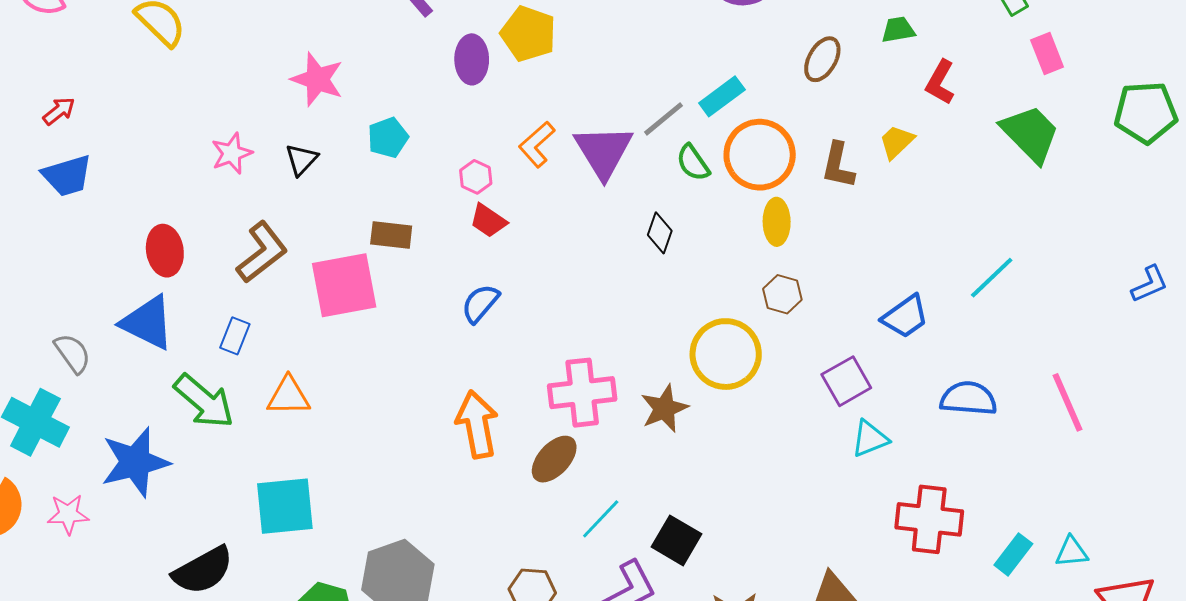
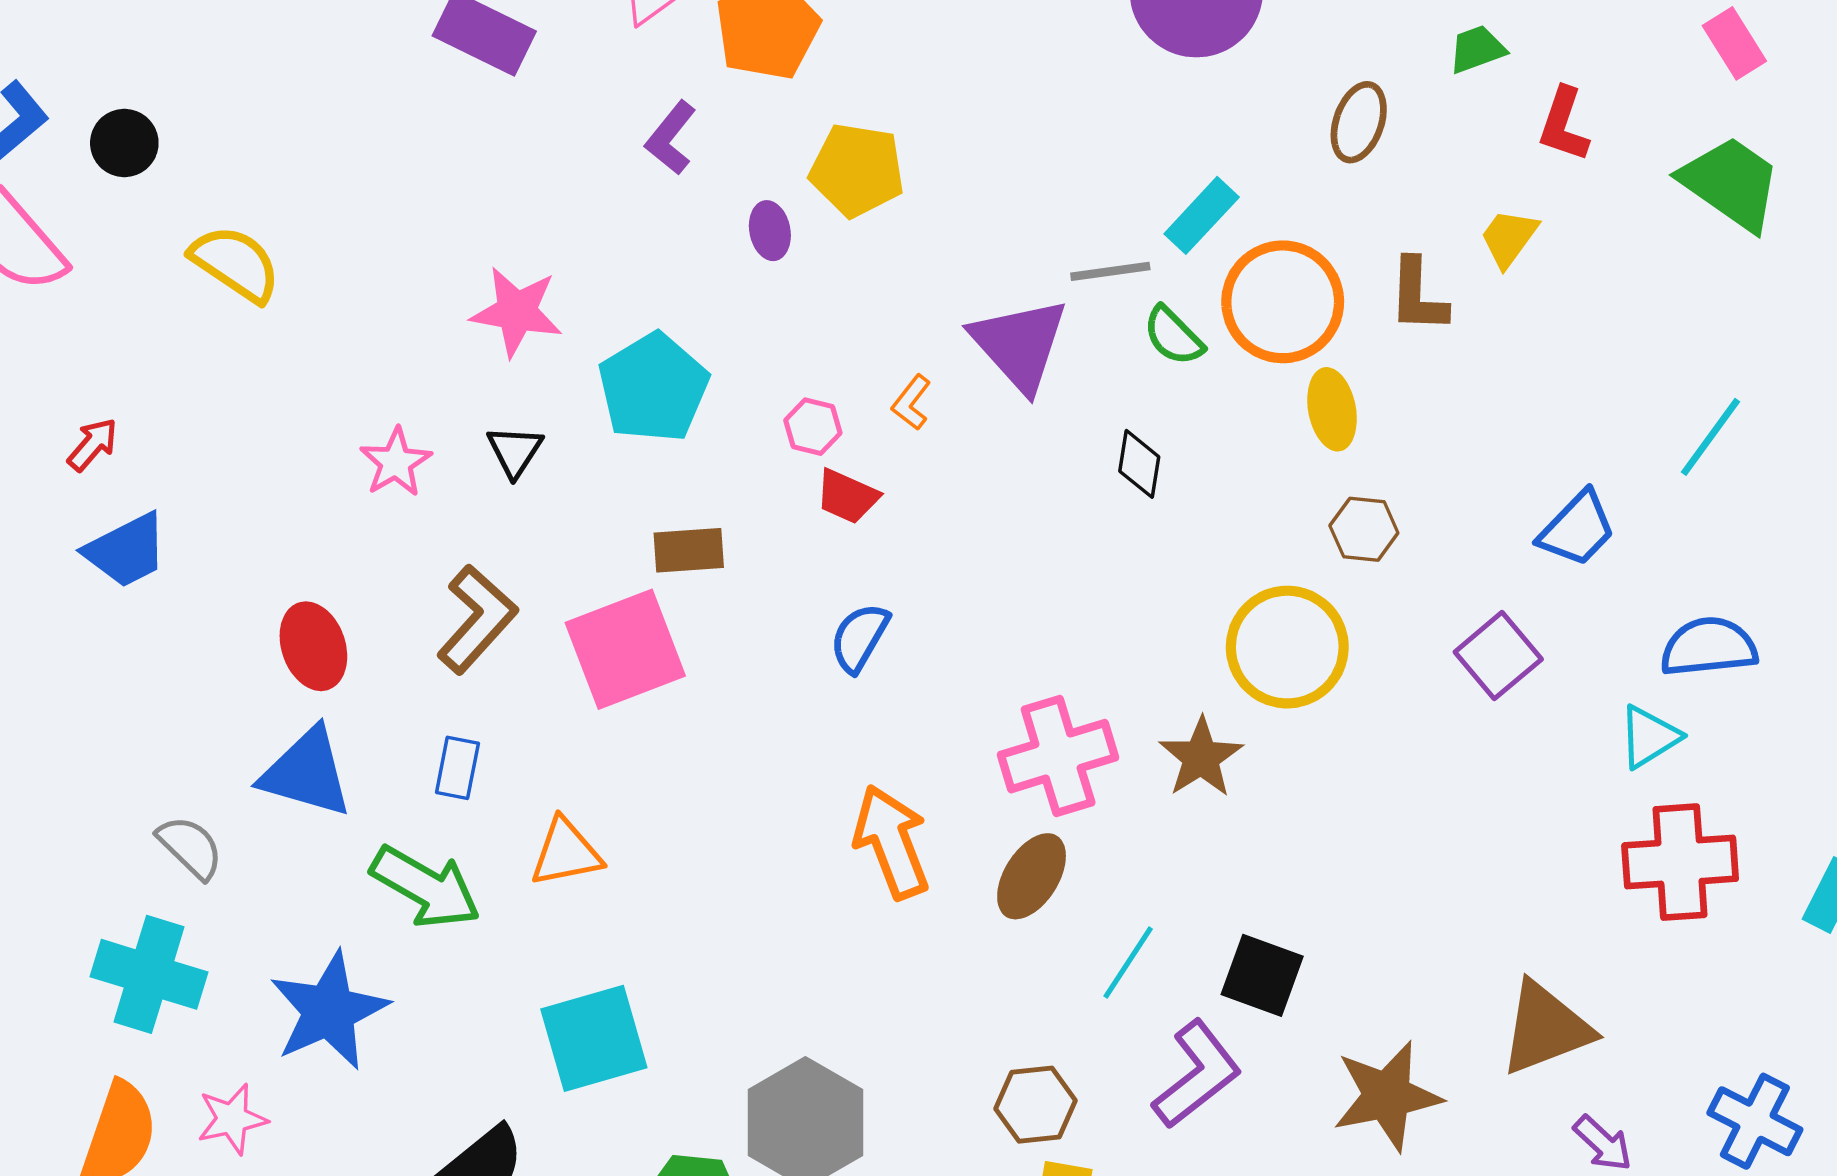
purple ellipse: (472, 59) -> (770, 231), size x0.7
gray line: (664, 119) -> (1110, 271), turned 42
cyan pentagon: (388, 138) -> (653, 388), size x1.6
orange L-shape: (537, 144) -> (911, 402), moved, size x0.7
cyan triangle: (870, 439) -> (1649, 737), moved

